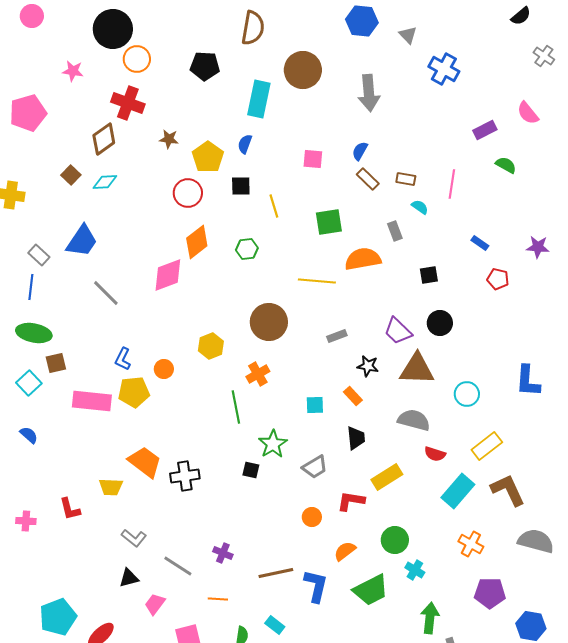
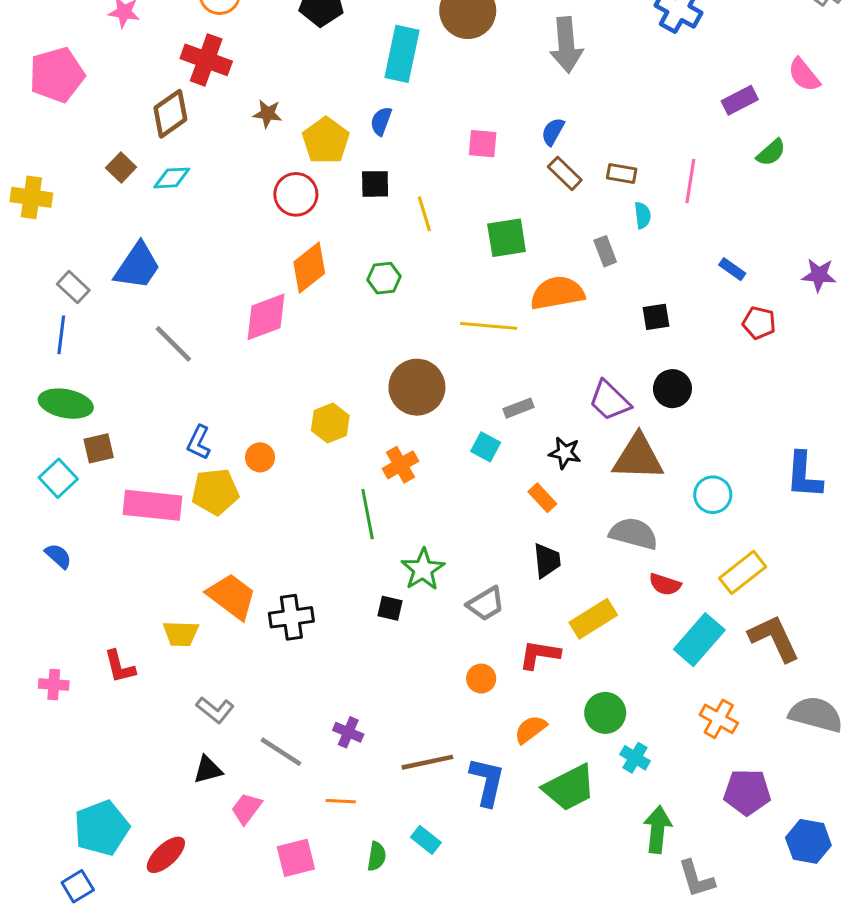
green semicircle: (506, 165) -> (771, 153), turned 110
cyan semicircle: (420, 207) -> (643, 215), turned 48
cyan square: (315, 405) -> (486, 447), moved, turned 30

